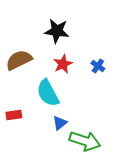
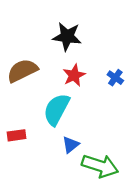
cyan semicircle: (48, 93) -> (56, 109), turned 56

